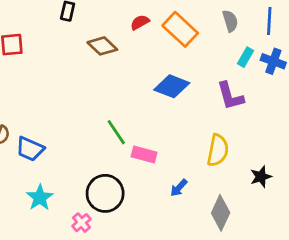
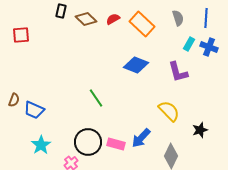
brown diamond: (102, 46) -> (86, 19), moved
yellow semicircle: (218, 150) -> (169, 111), turned -55
pink rectangle: (144, 154) -> (116, 144), moved
blue arrow: (179, 188) -> (141, 138), size x1.5

